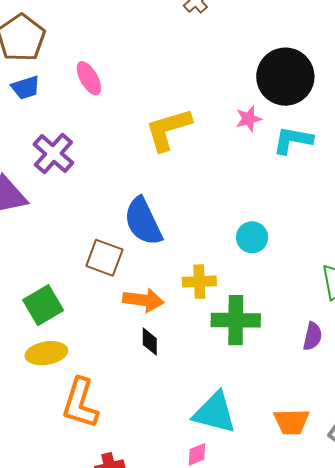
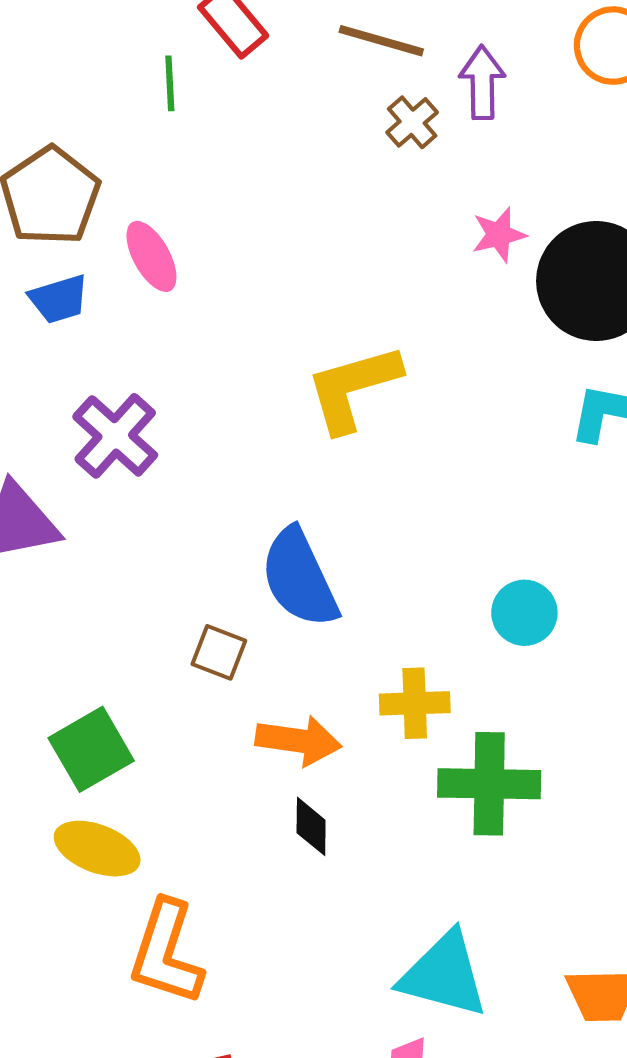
pink ellipse: (89, 78) -> (151, 256), moved
pink star: (249, 119) -> (499, 235), moved
brown square: (104, 258) -> (219, 652), size x0.7
yellow ellipse: (46, 353) -> (97, 849), turned 30

